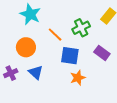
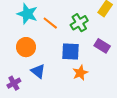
orange line: (55, 35) -> (50, 23), moved
purple cross: (11, 73) -> (14, 83), moved

